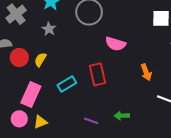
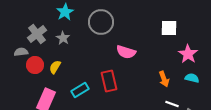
gray cross: (16, 14) -> (37, 34), moved
orange arrow: (146, 72) -> (164, 79), moved

